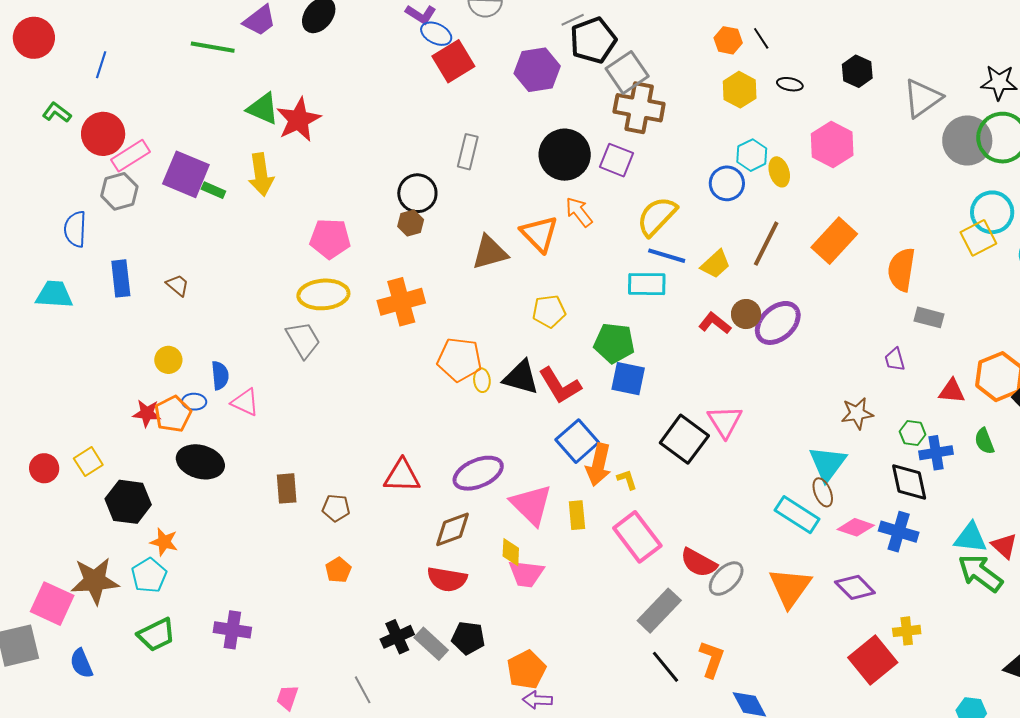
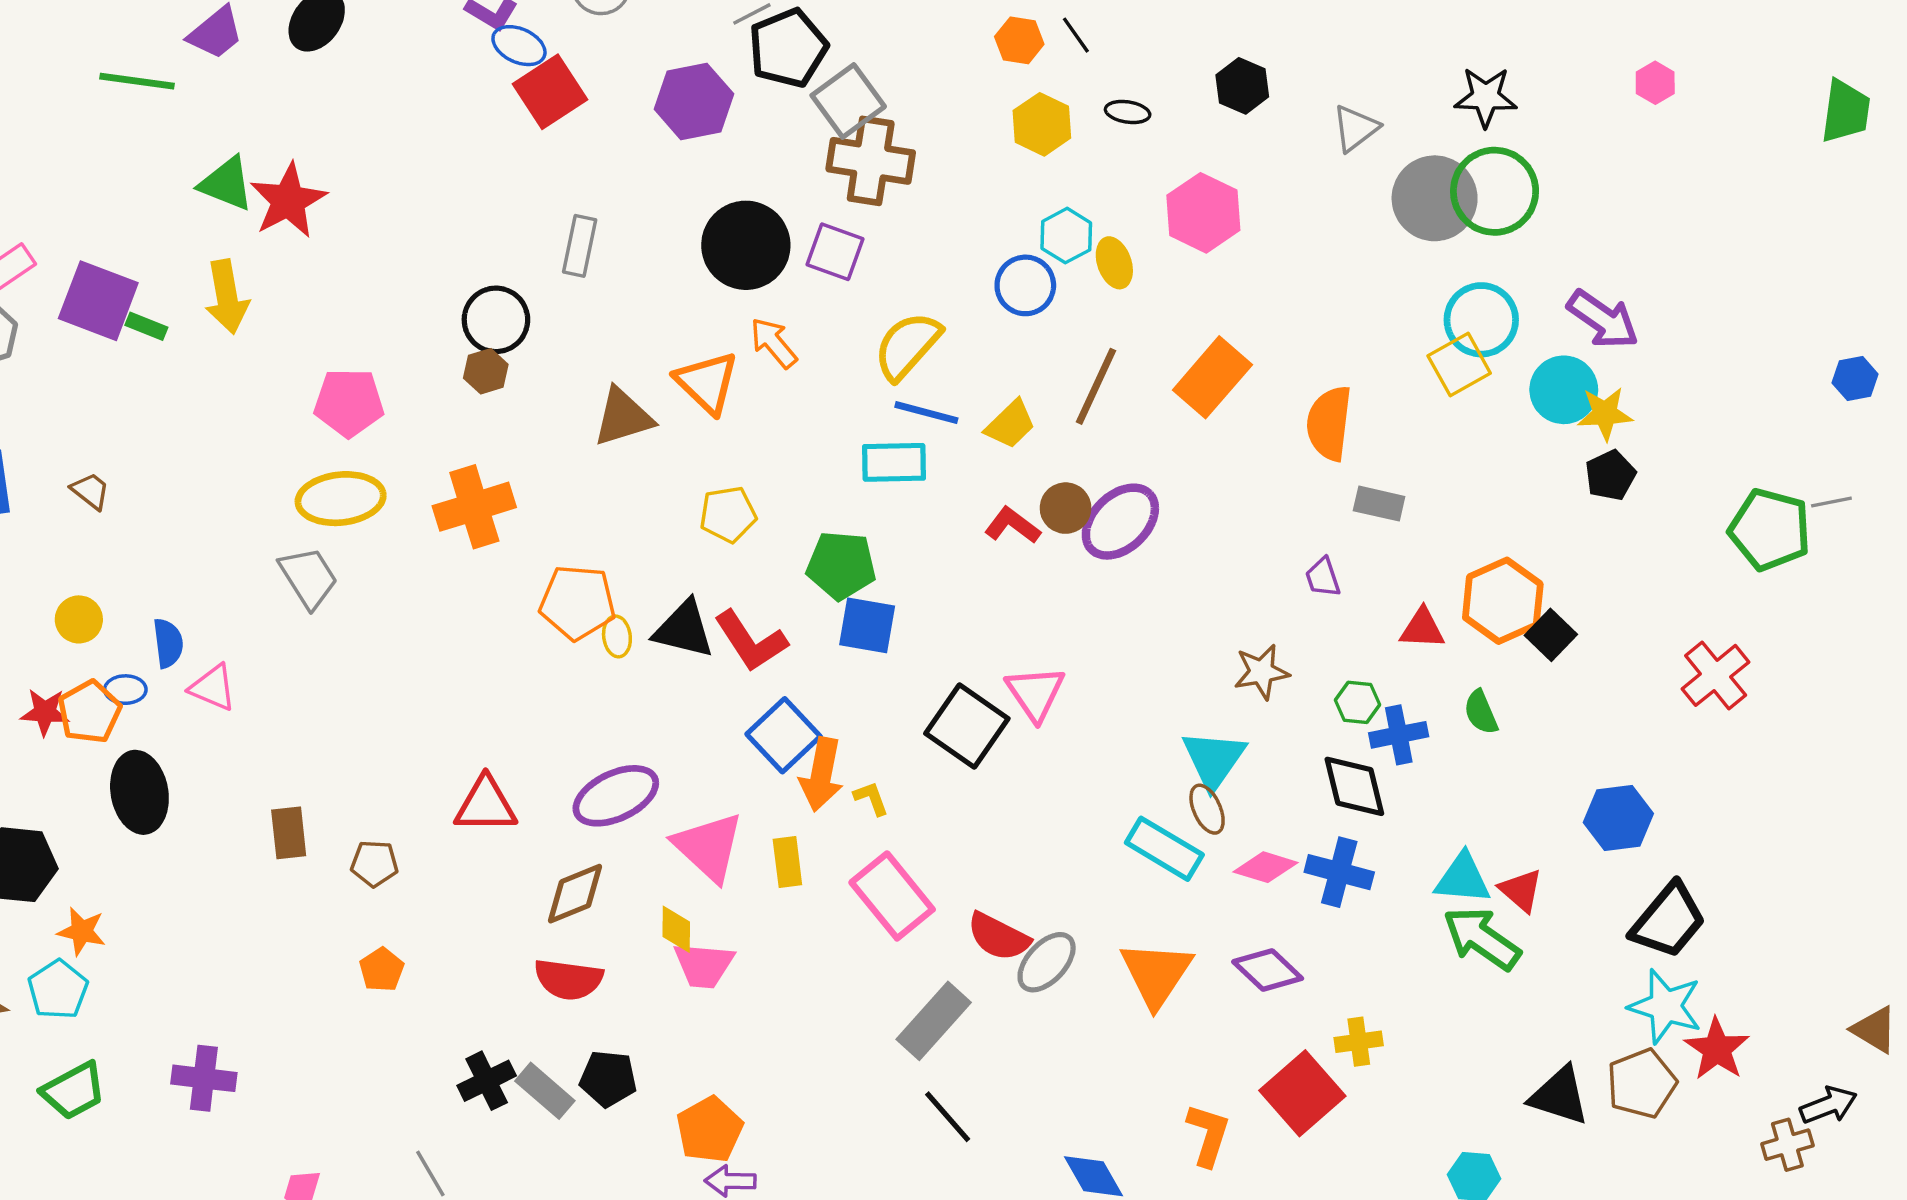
gray triangle: (922, 98) -> (1355, 128), size x0.7
black ellipse: (200, 462) -> (139, 792), turned 66
orange L-shape: (712, 659) -> (1208, 1135), moved

